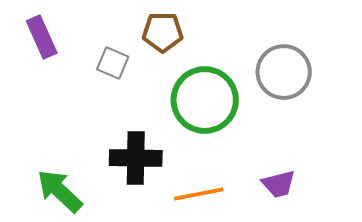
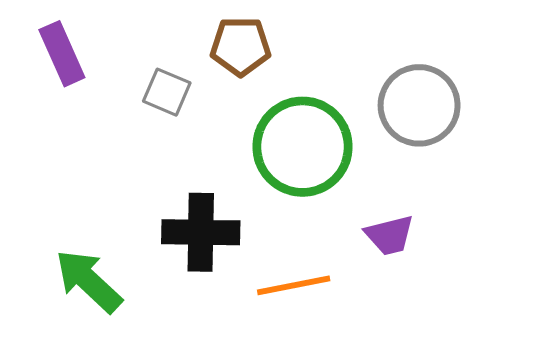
purple trapezoid: (279, 184) -> (390, 235), moved

